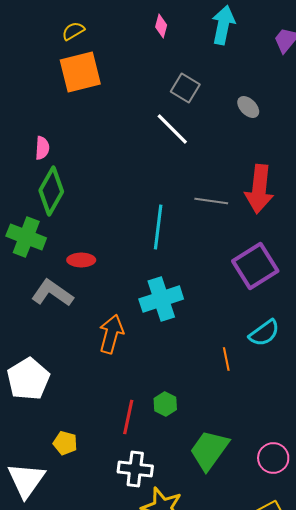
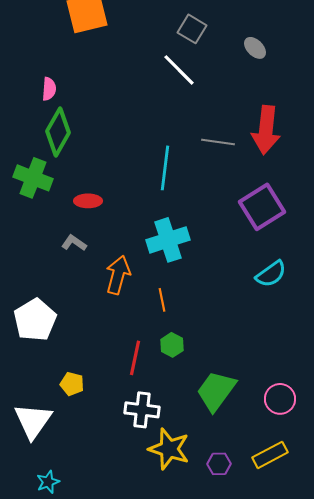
gray L-shape: (52, 293) -> (74, 243), moved, size x0.6
orange line: (226, 359) -> (162, 300), moved

